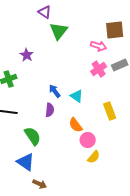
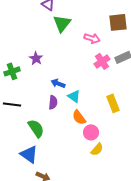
pink arrow: (99, 46) -> (92, 38), moved
purple star: (27, 55) -> (36, 58), moved
blue arrow: (55, 91) -> (58, 83), turned -32
cyan triangle: (77, 96) -> (74, 96), moved

